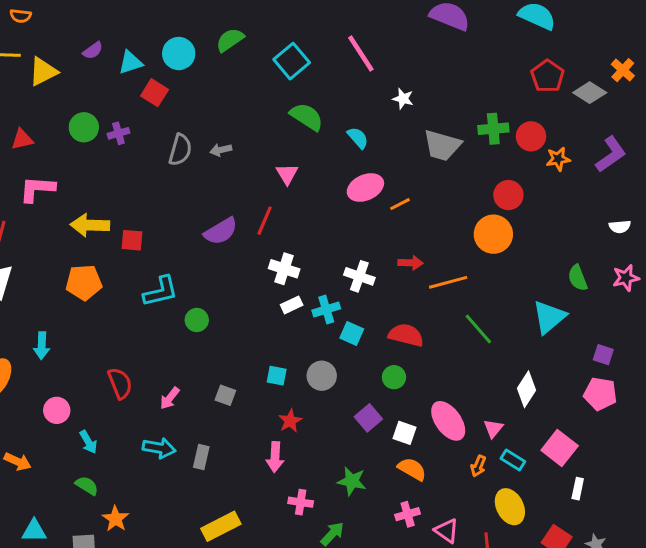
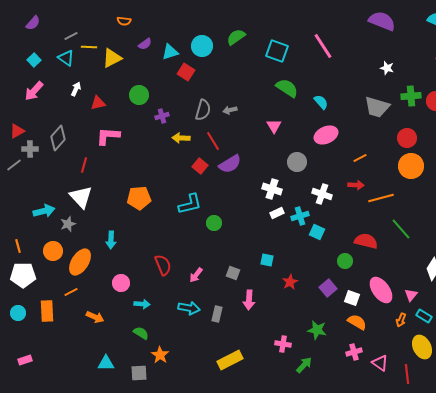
orange semicircle: (21, 16) -> (124, 21), moved
cyan square: (292, 61) -> (277, 51), turned -30
white star: (403, 99) -> (387, 68), moved
purple cross: (118, 133) -> (162, 116), moved
red circle: (508, 195) -> (407, 138), moved
orange line: (400, 204) -> (360, 158), moved
red line: (265, 221) -> (213, 141), moved, turned -54
yellow arrow: (90, 225) -> (181, 138), moved, size x0.7
red square: (132, 240) -> (200, 166), moved, turned 35
red semicircle: (406, 335) -> (366, 241), moved
gray circle: (322, 376) -> (297, 162), moved
red star: (290, 421) -> (290, 282), moved
cyan arrow: (88, 442) -> (142, 304), turned -56
pink arrow: (275, 457) -> (249, 300), moved

